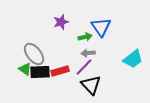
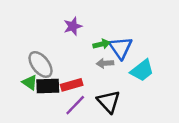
blue triangle: (101, 27) -> (121, 48), moved
cyan trapezoid: (133, 59) -> (142, 70), moved
purple line: (84, 67) -> (75, 105), moved

